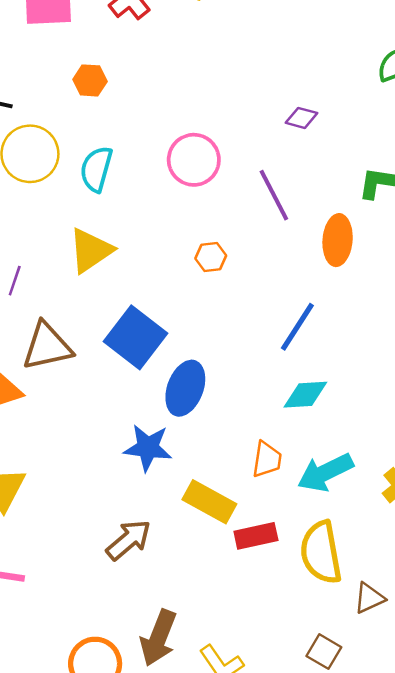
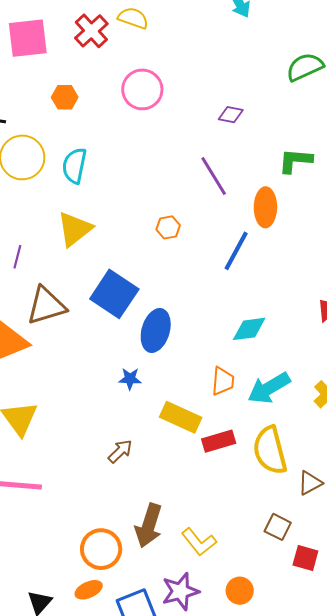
pink circle: (194, 160) -> (142, 89), moved
blue line: (297, 327) -> (236, 251), moved
blue star: (148, 448) -> (130, 379), size x0.6
brown arrow: (129, 540) -> (120, 451), size x0.7

